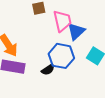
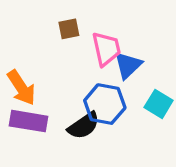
black semicircle: (48, 70) -> (84, 126), size x1.5

